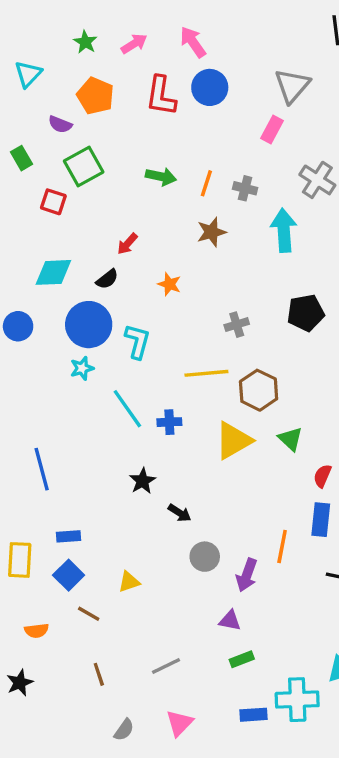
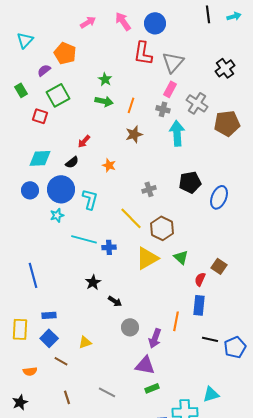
green star: (85, 42) -> (105, 79), moved
gray triangle: (292, 86) -> (173, 62), moved
blue circle: (210, 87) -> (155, 23), moved
red L-shape: (161, 96) -> (143, 53), moved
purple semicircle: (60, 124) -> (44, 70), turned 120
pink rectangle: (272, 129) -> (170, 89), moved
gray cross: (245, 188) -> (163, 109), moved
blue circle: (18, 326) -> (30, 190), moved
yellow line: (206, 373) -> (131, 218), turned 50
cyan line: (127, 409) -> (84, 239), turned -40
purple triangle: (230, 621) -> (145, 365), size x1.5
gray line: (166, 666) -> (107, 392), turned 54

